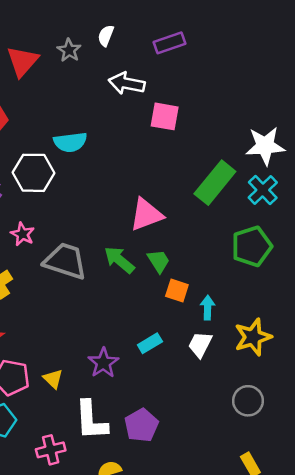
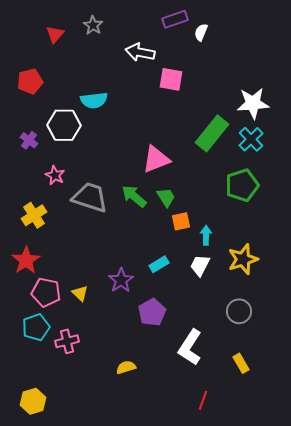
white semicircle: (106, 36) -> (201, 32), moved
red triangle: (22, 61) -> (55, 34), size x0.7
orange square: (177, 290) -> (181, 221), turned -30
white L-shape: (91, 420) -> (190, 347), moved, turned 36
purple pentagon: (141, 425) -> (152, 312), moved
pink cross: (51, 450) -> (67, 341), moved

